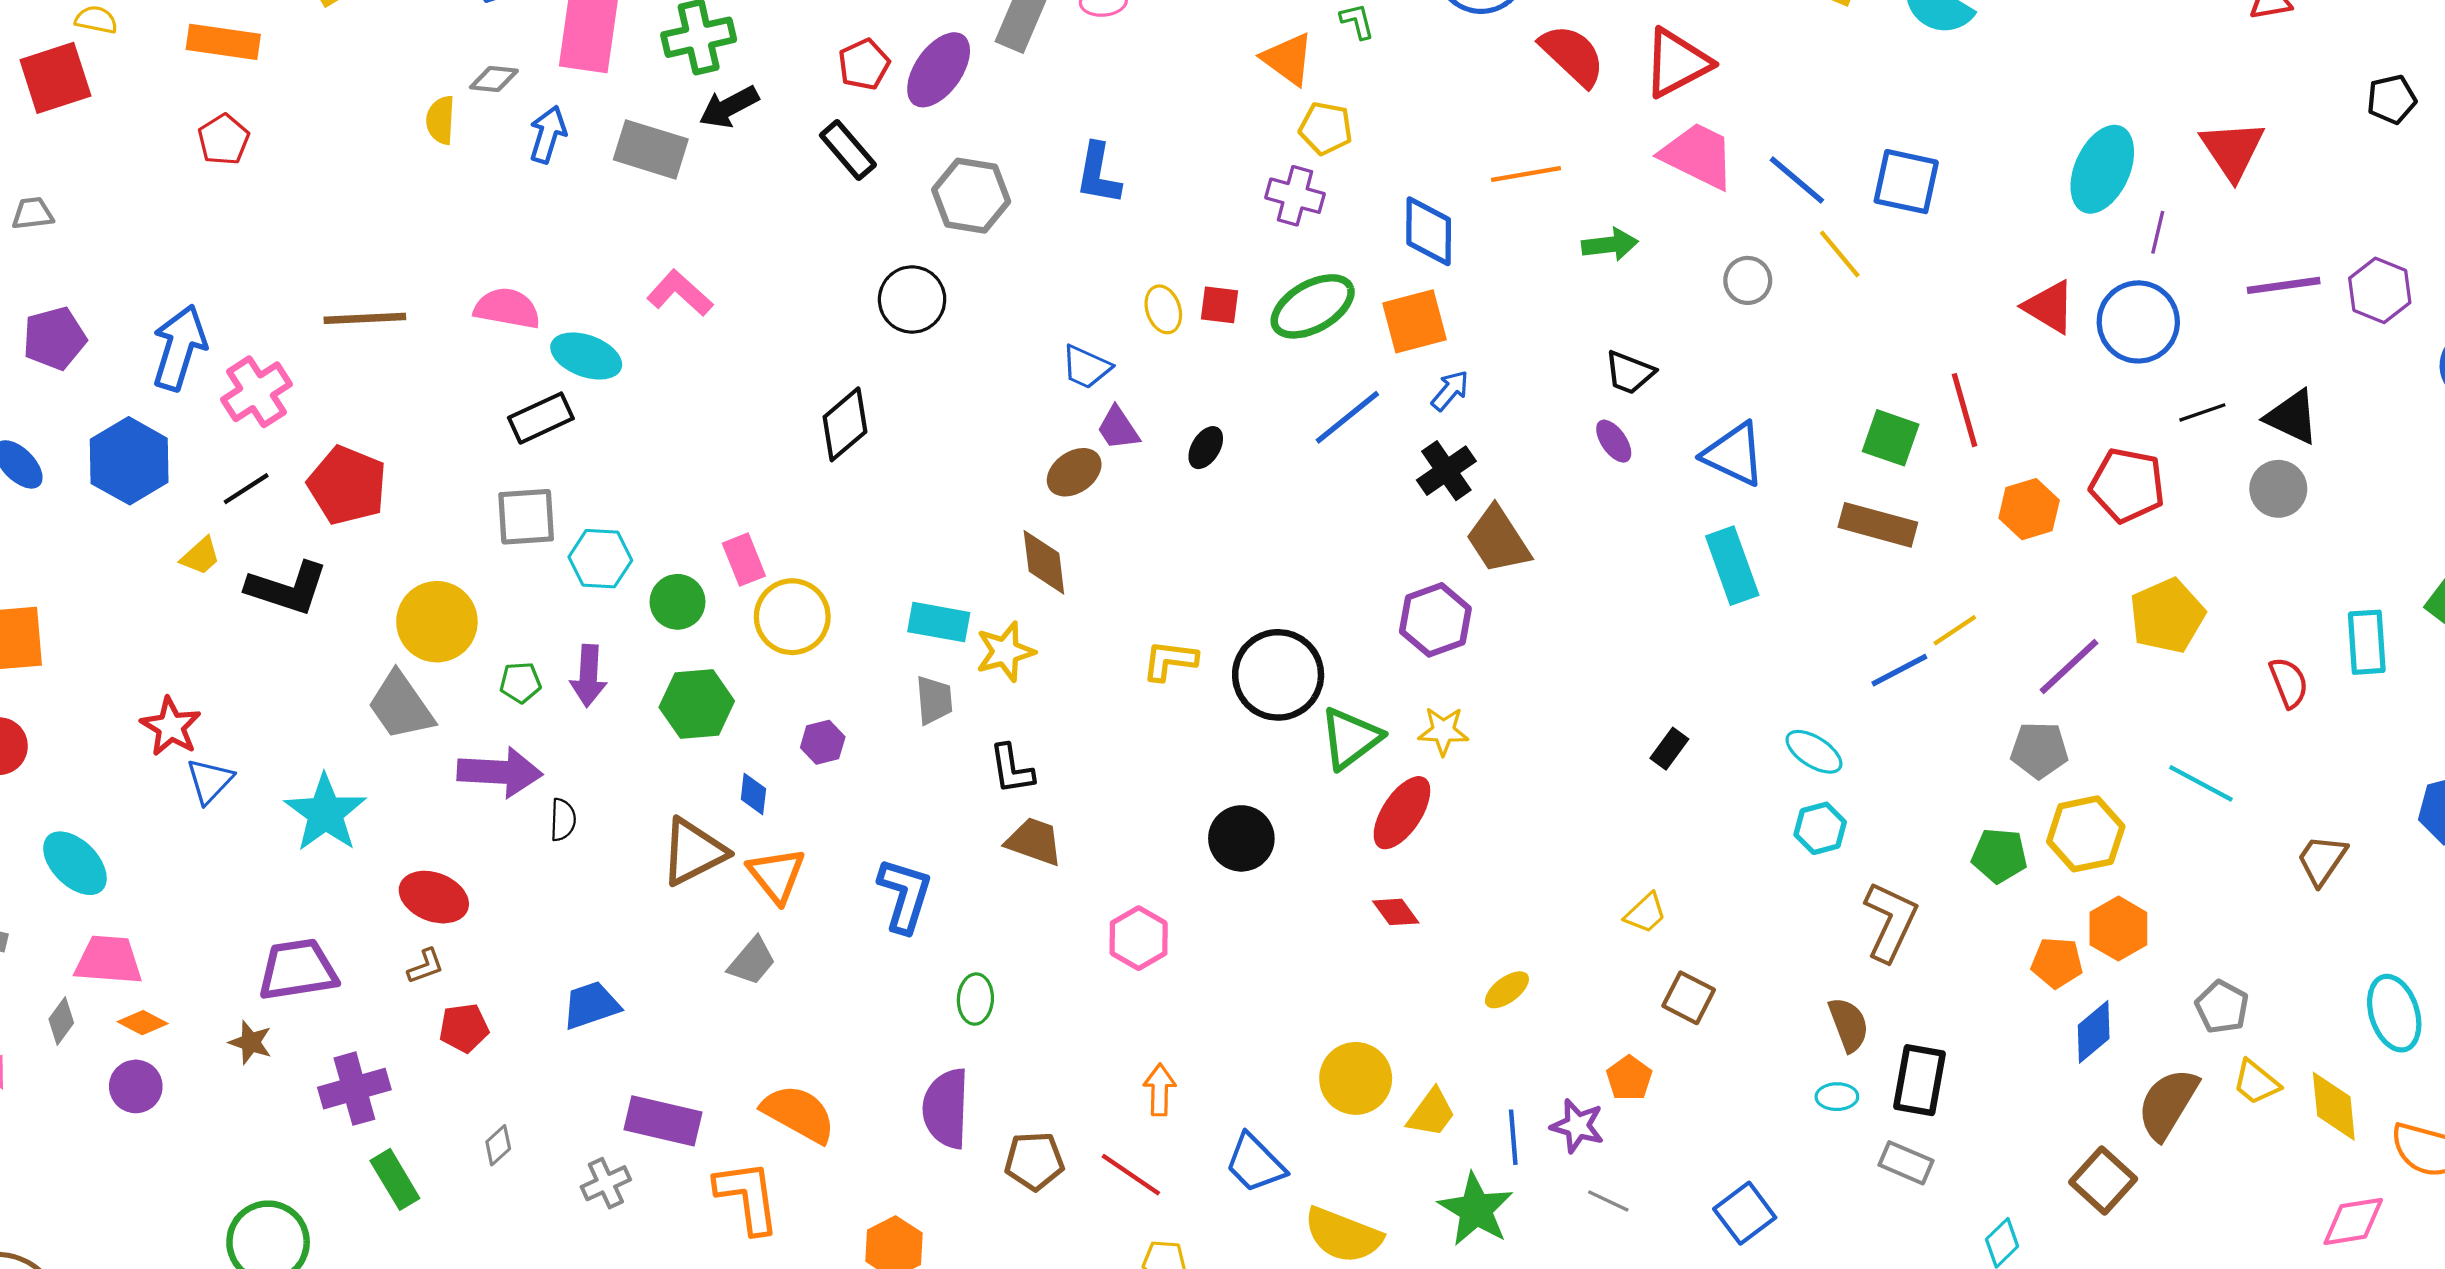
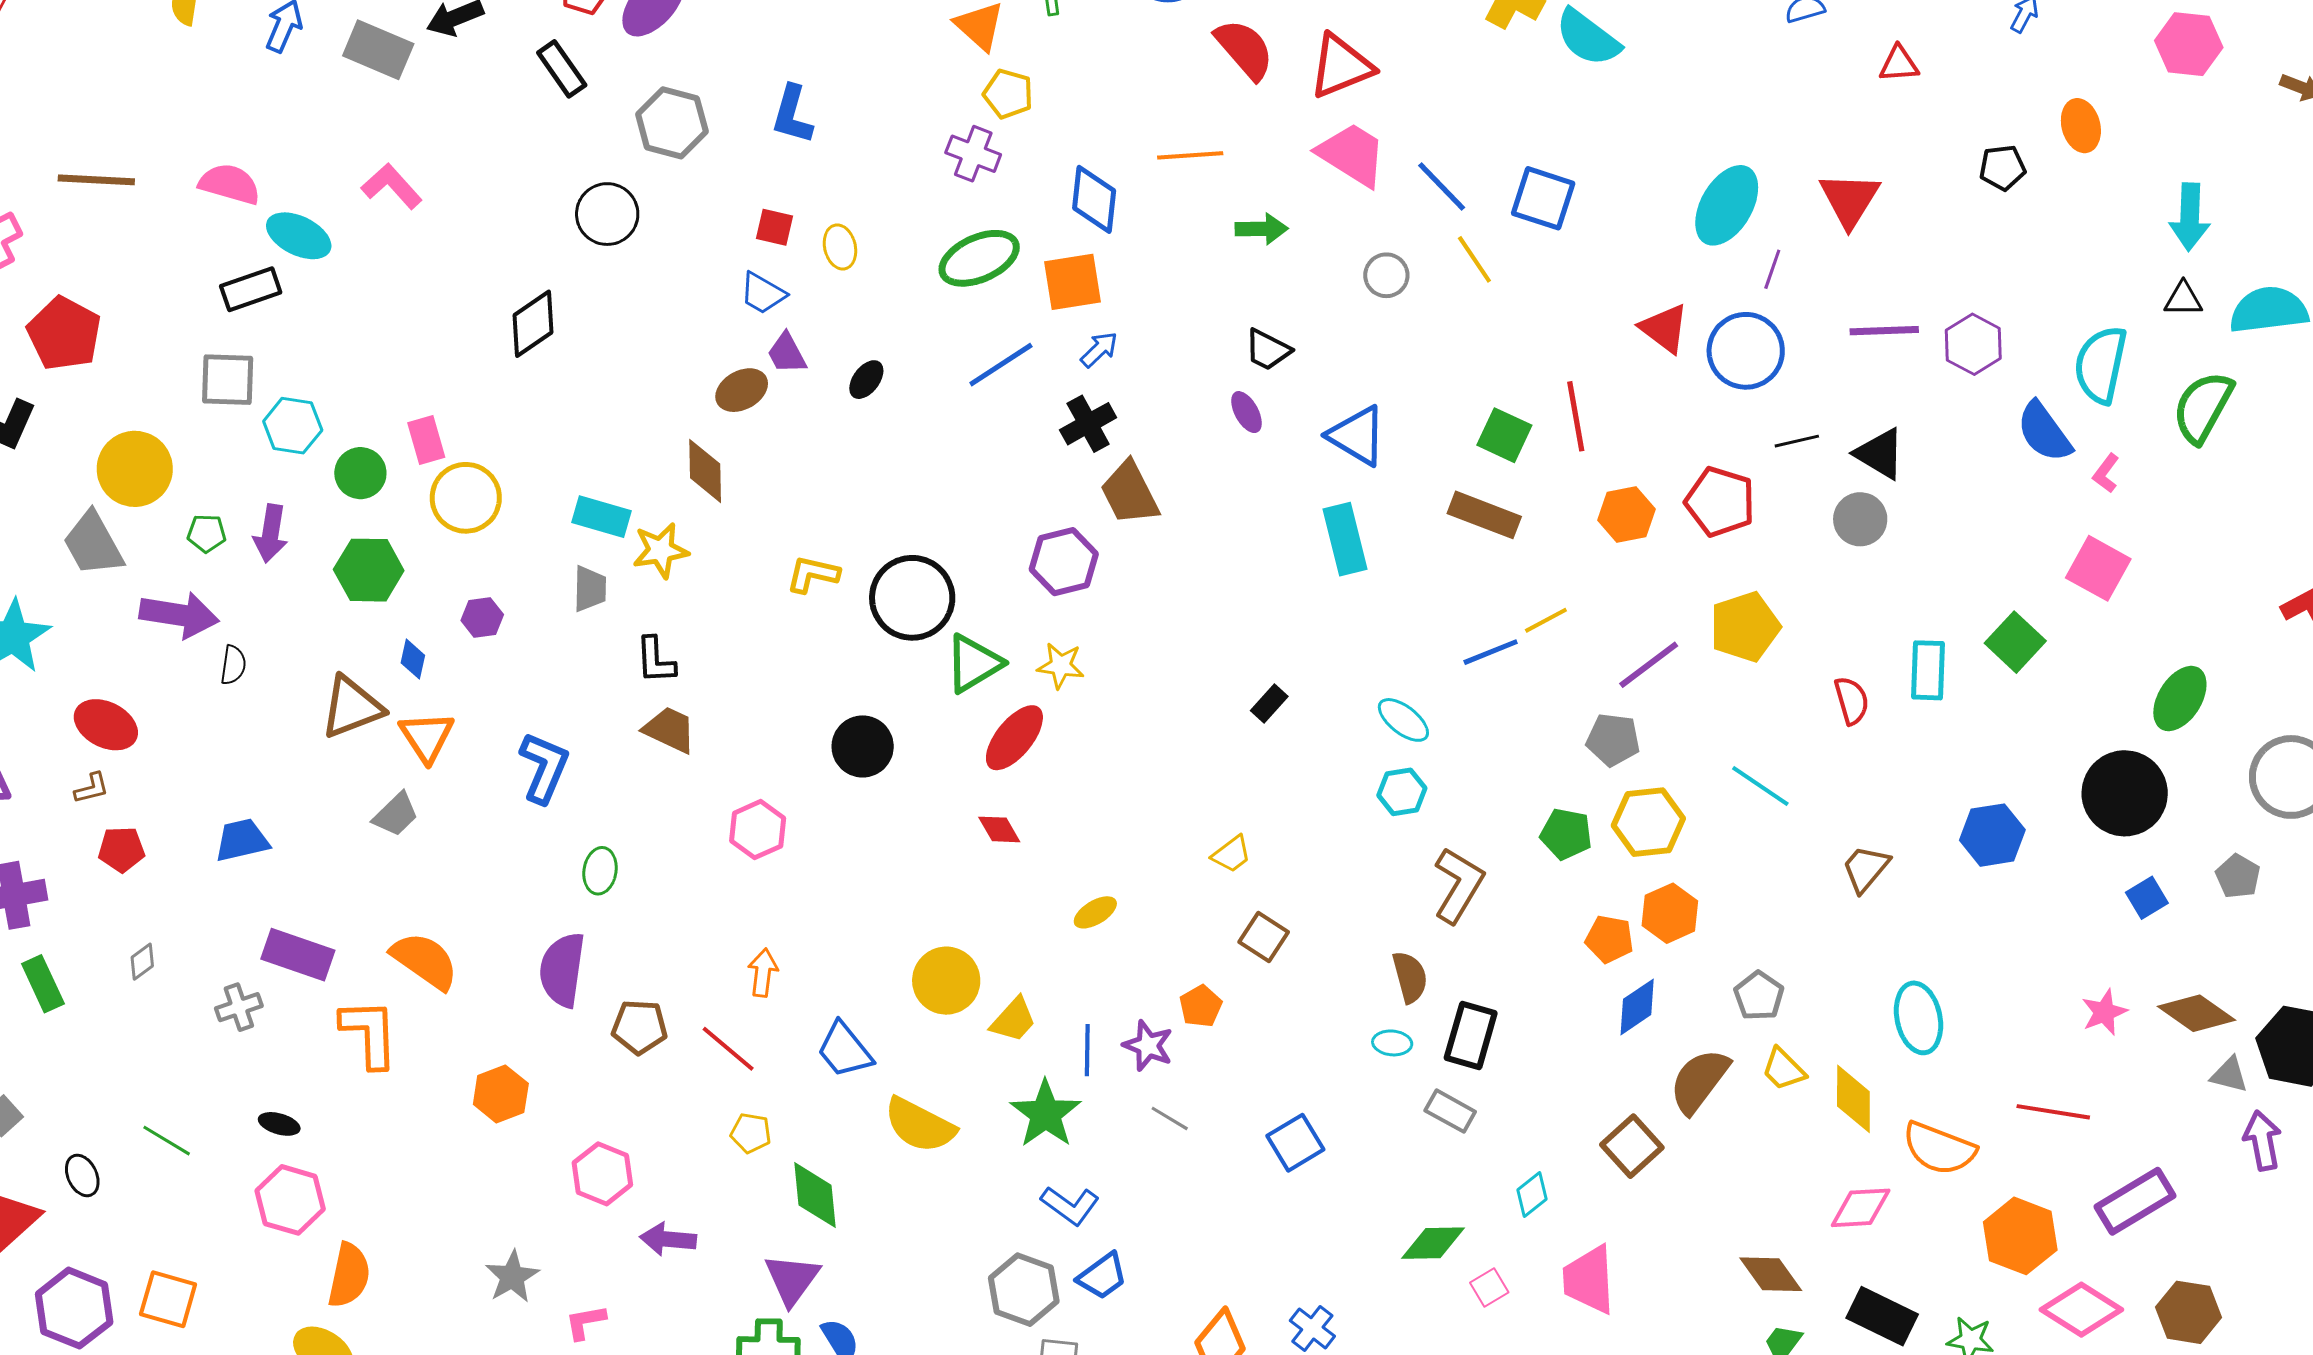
red square: (1219, 305) -> (774, 227), moved

